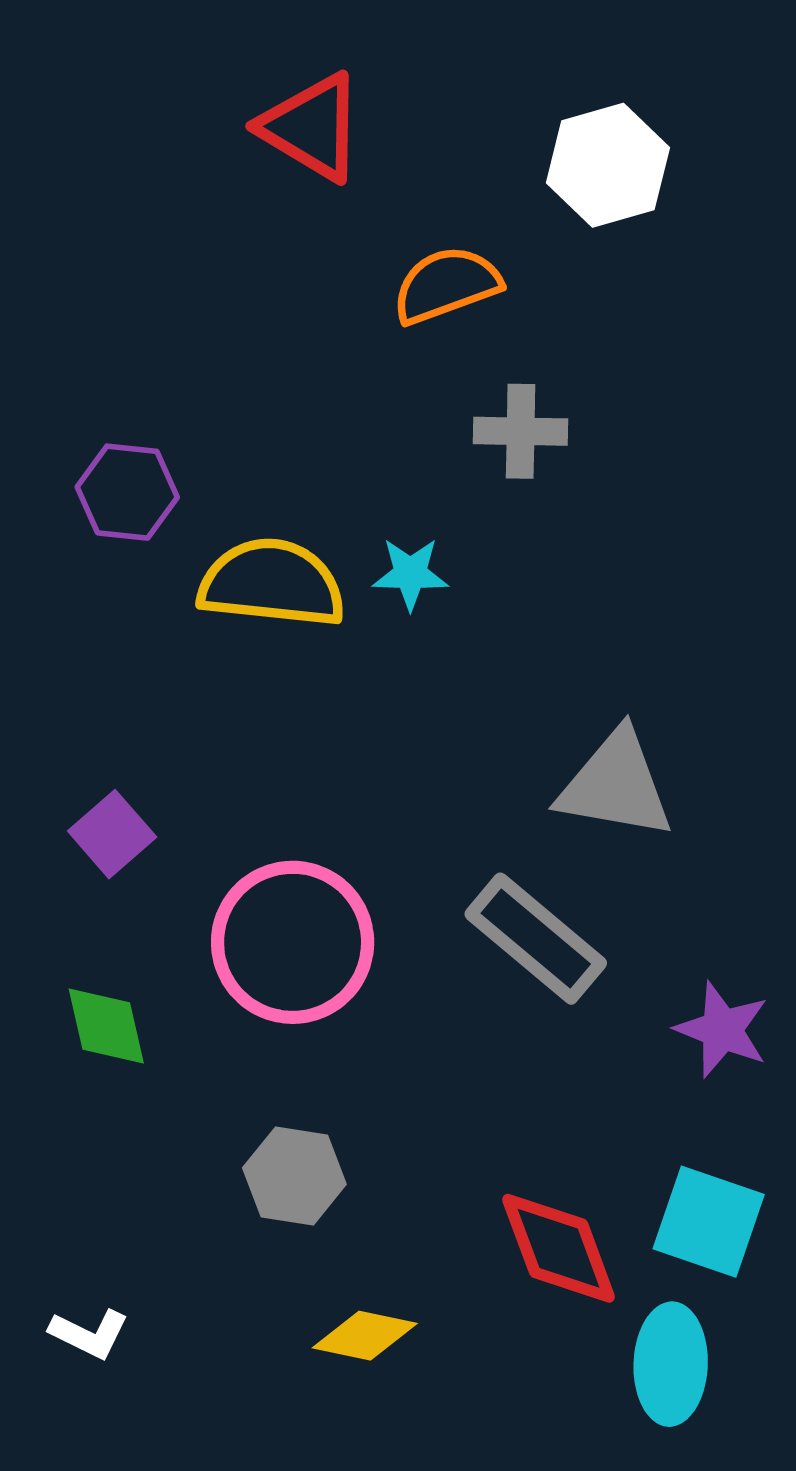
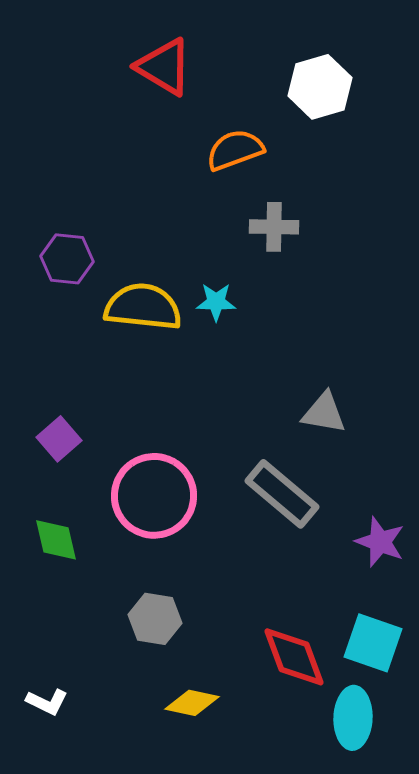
gray triangle: (616, 785) -> (324, 413), size x0.7

